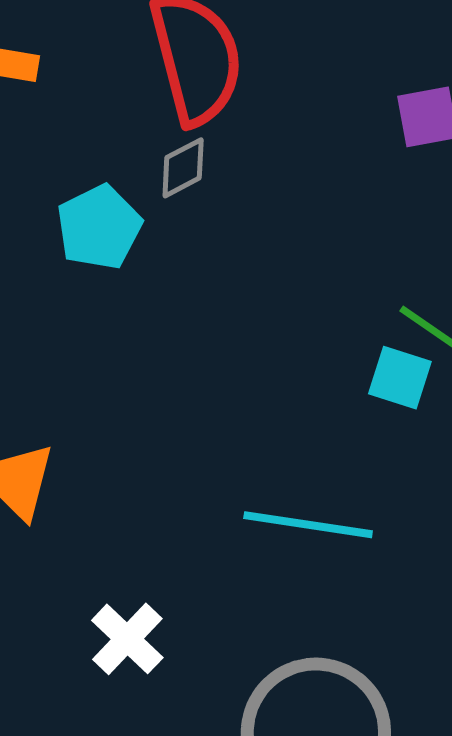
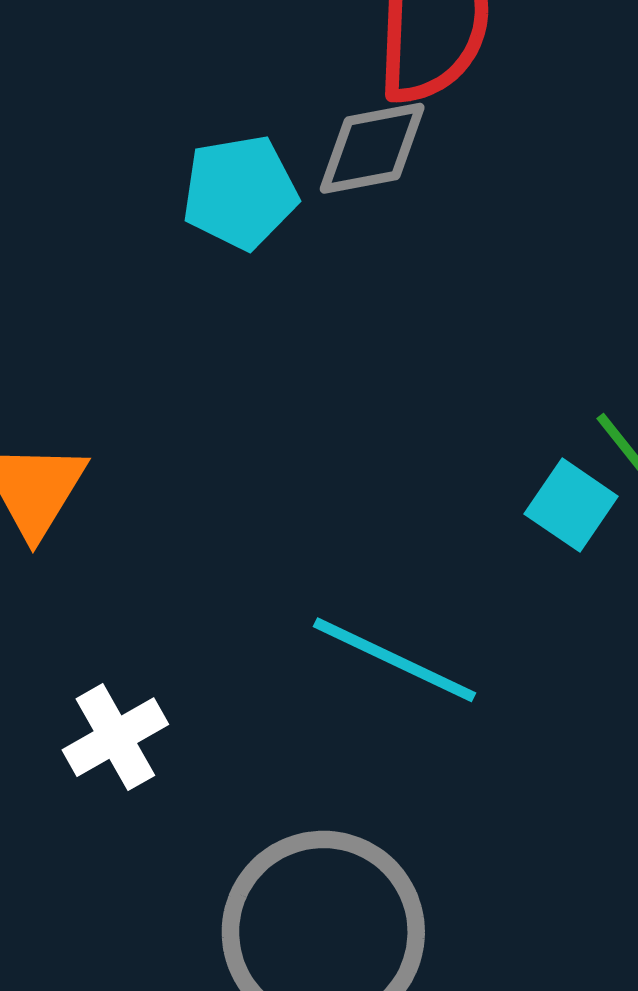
gray diamond: (183, 168) -> (372, 148), size x1.4

